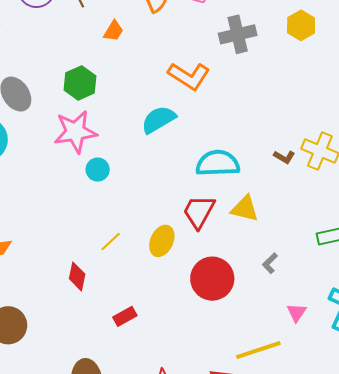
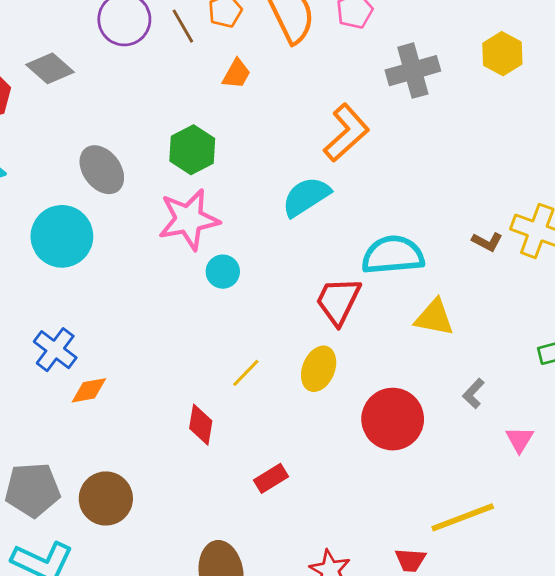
orange L-shape: (189, 76) -> (346, 133), turned -72
red trapezoid: (199, 212) -> (338, 301), moved
pink triangle: (297, 313) -> (520, 439), moved

